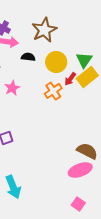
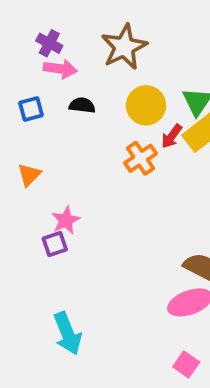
black semicircle: (28, 57) -> (82, 105), moved
pink star: (12, 88) -> (66, 220), moved

